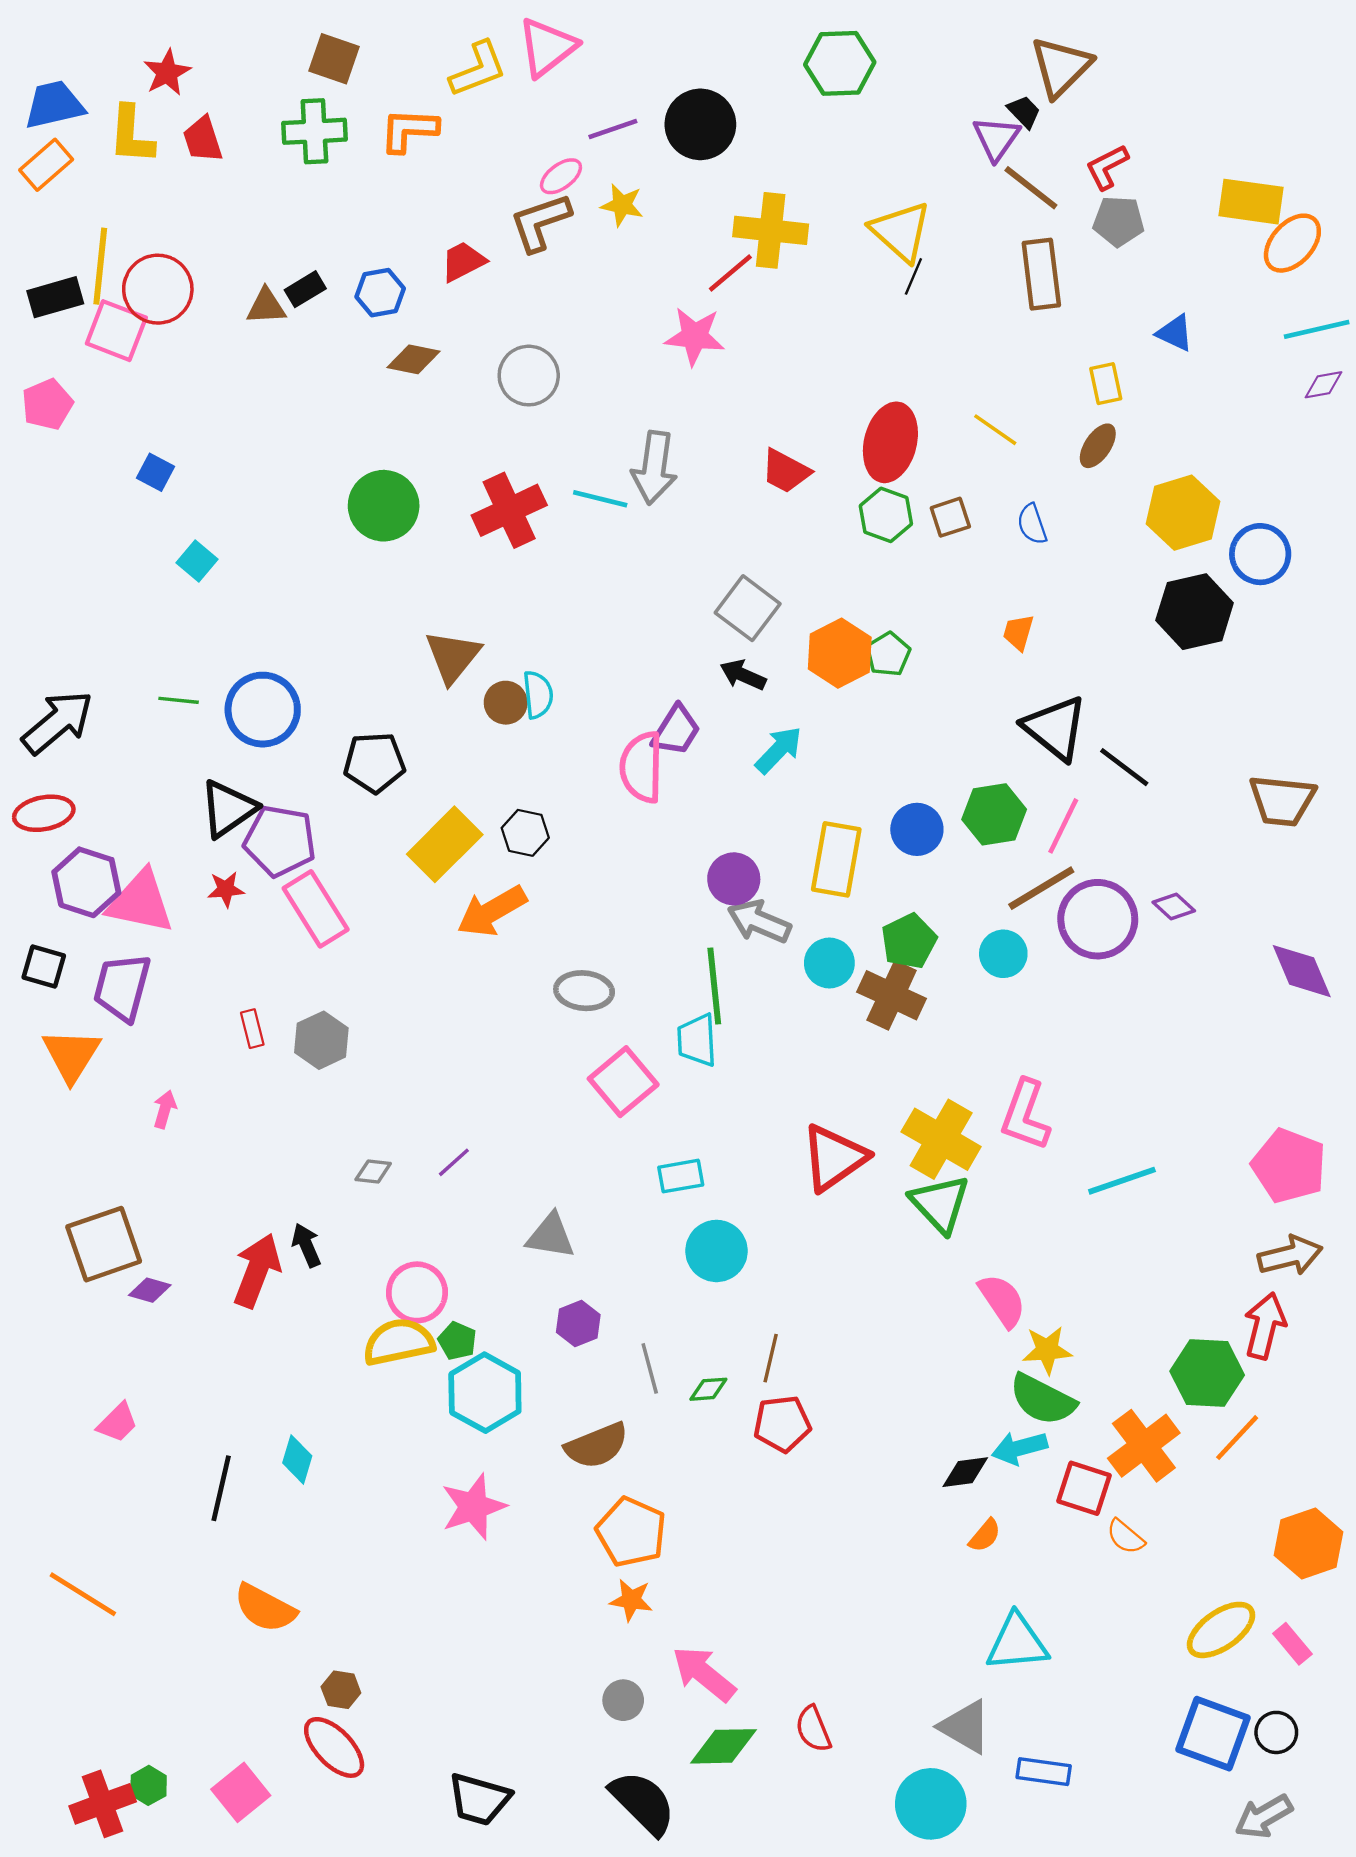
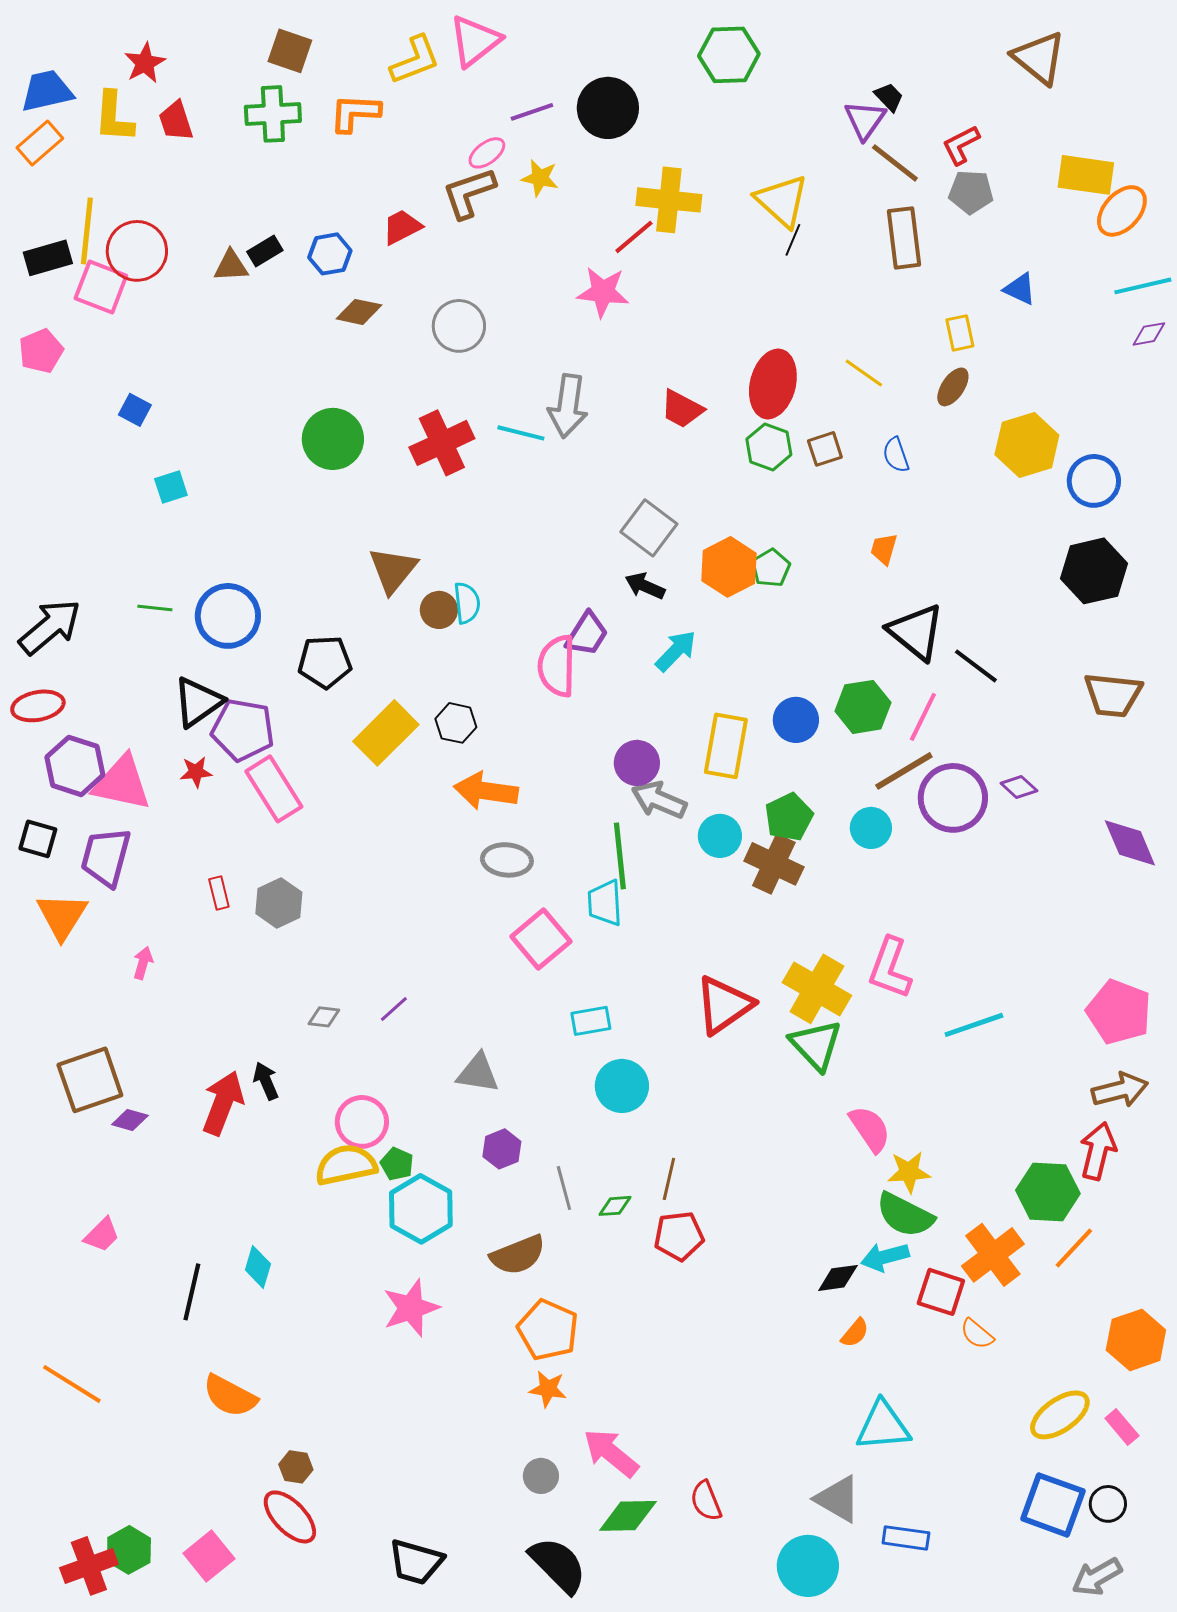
brown triangle: (1061, 67) -> (1039, 58), moved, turned -36
cyan square: (197, 561) -> (171, 487), turned 32
black hexagon: (1195, 612) -> (1094, 571), moved
orange arrow: (492, 911) -> (486, 791), moved, turned 38
green hexagon: (149, 1785) -> (129, 1550), size x1.4

